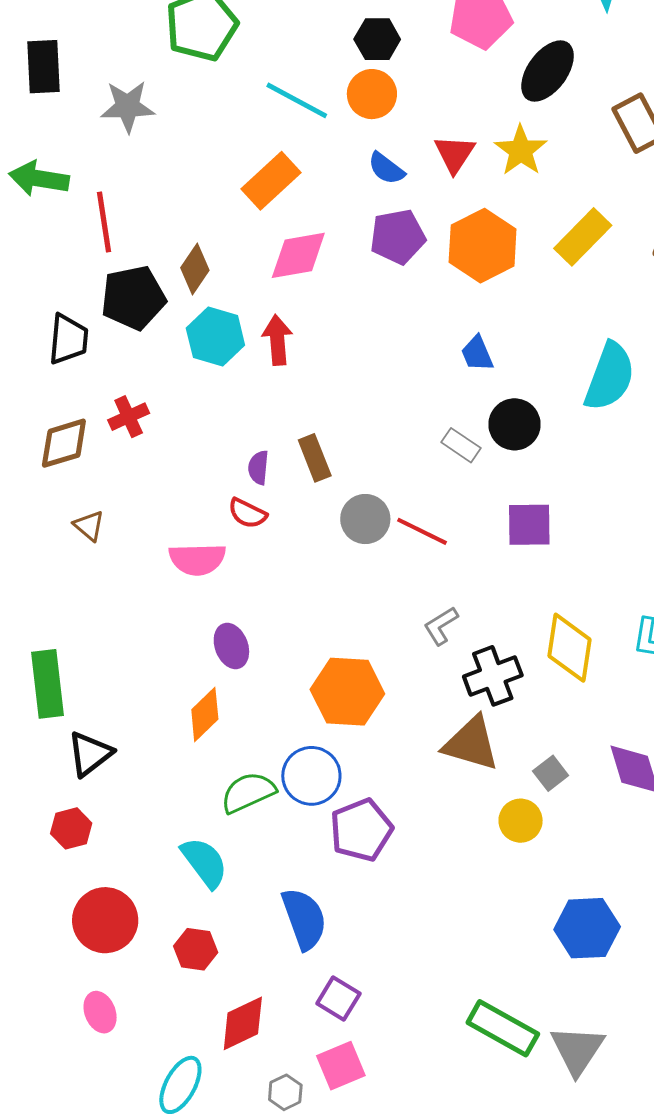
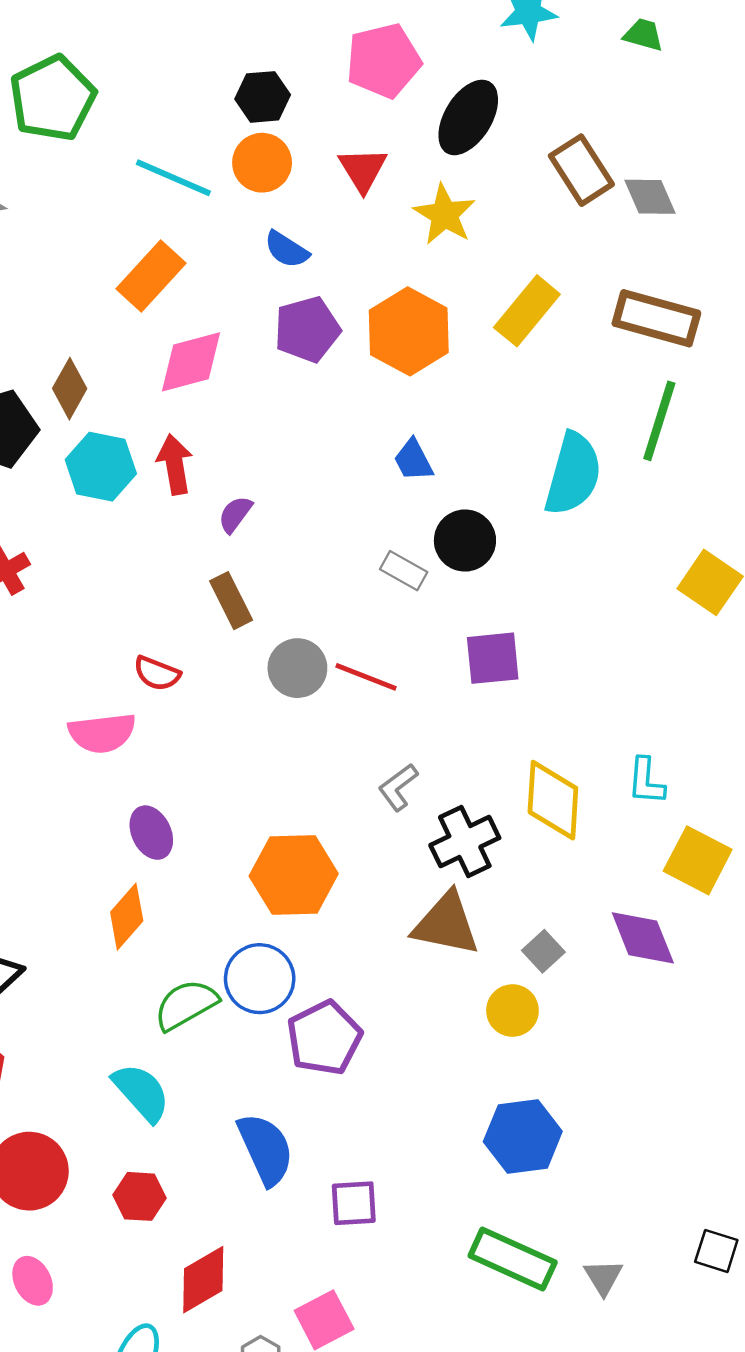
red triangle: (455, 154) -> (363, 169), moved
purple semicircle: (258, 468) -> (235, 514), moved, turned 36
blue hexagon: (587, 928) -> (523, 1136), moved
purple square: (338, 999) -> (354, 1203), moved, turned -30
gray triangle: (577, 1050) -> (603, 1277), size x0.6

